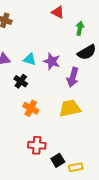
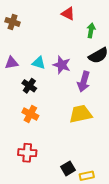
orange cross: (31, 108) -> (30, 114), moved
red cross: (37, 145) -> (27, 153), moved

